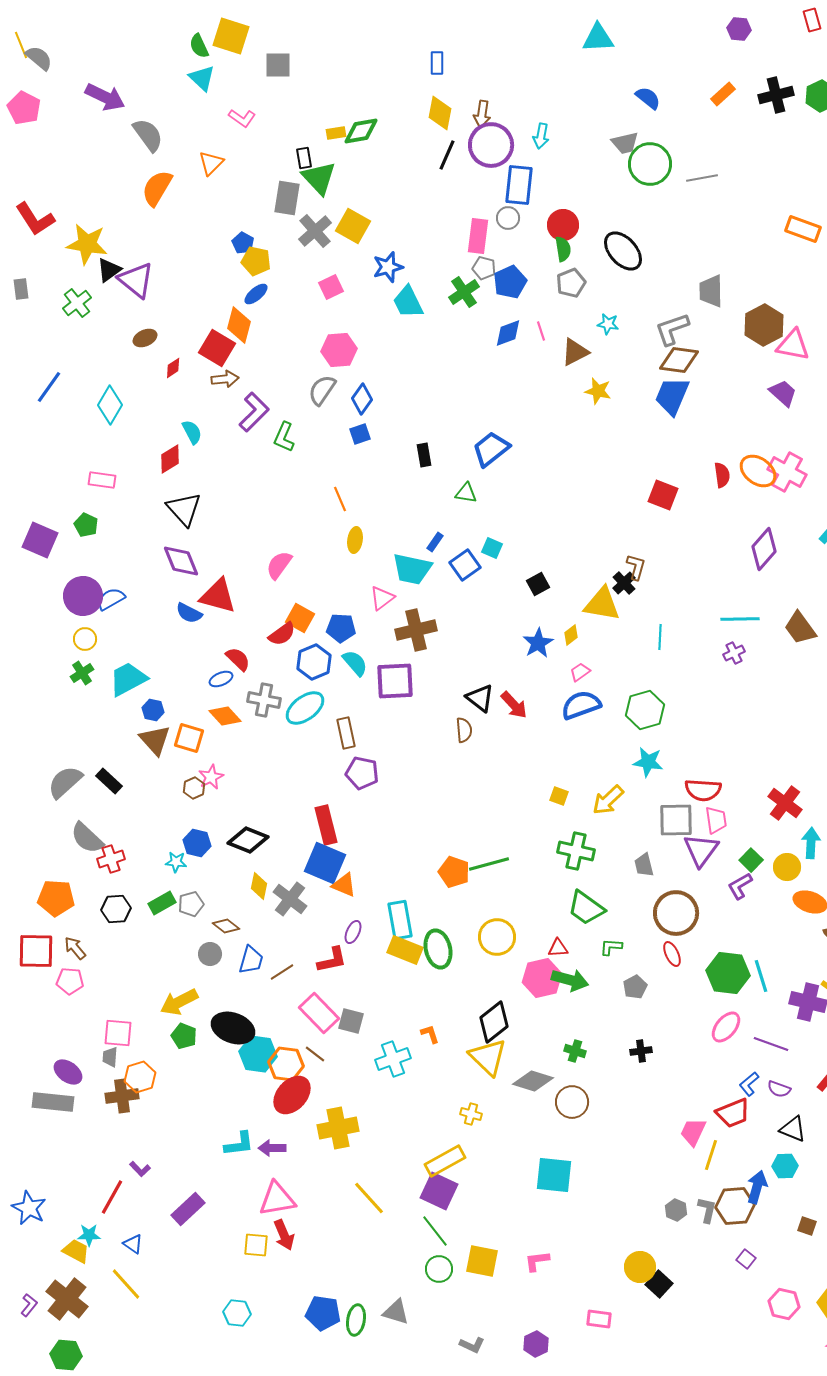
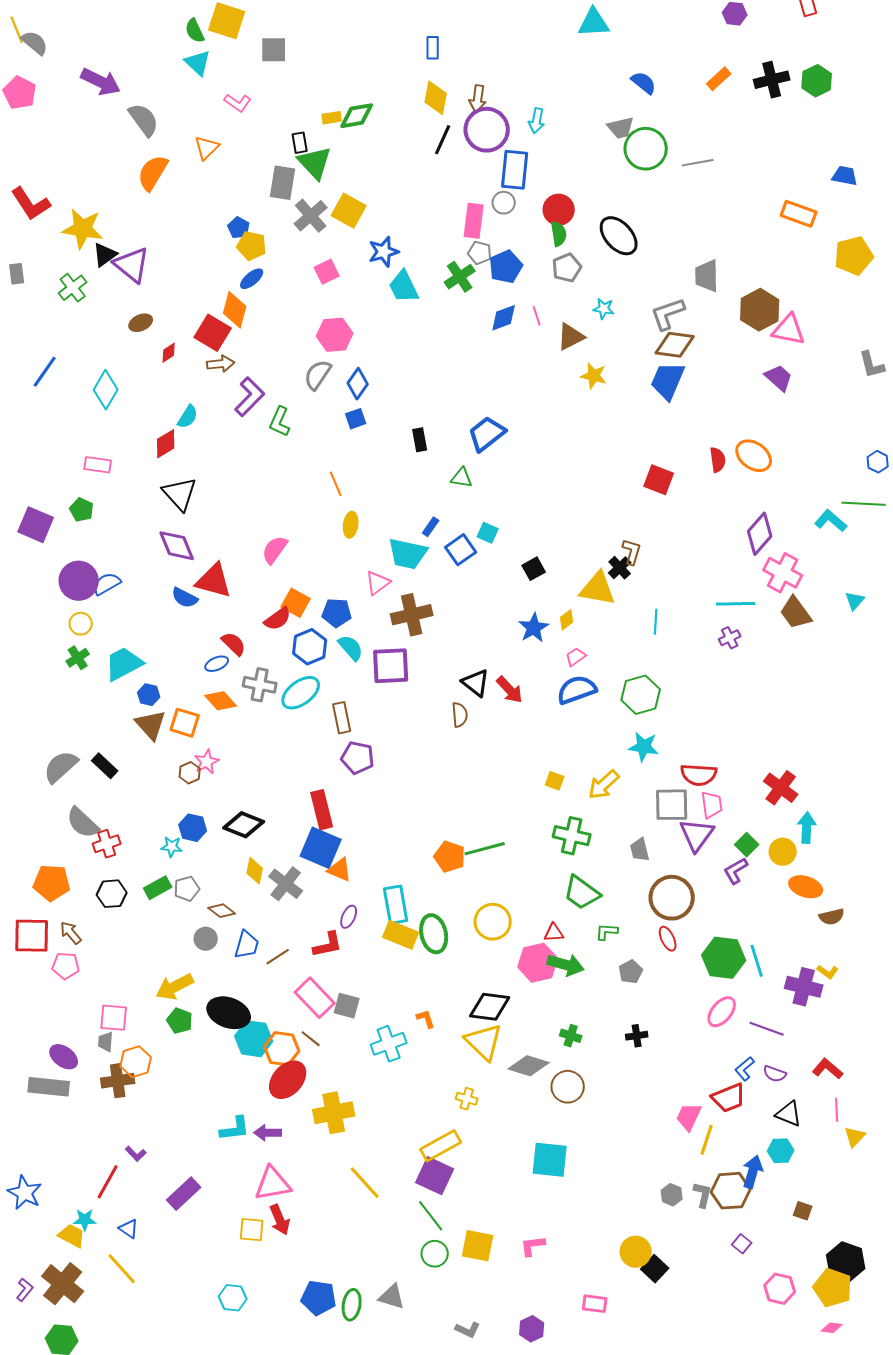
cyan semicircle: (192, 432) -> (188, 417), turned 60
pink cross: (787, 472) -> (783, 573), moved
black diamond: (494, 1022) -> (490, 1007), turned 45

